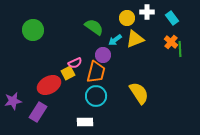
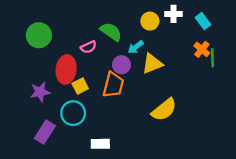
yellow triangle: (135, 39) -> (152, 64), moved
pink semicircle: (75, 63) -> (88, 47), moved
red ellipse: (49, 85) -> (66, 69), moved, turned -55
yellow semicircle: (139, 93) -> (164, 110), turned 85
cyan circle: (96, 96) -> (73, 113), moved
purple star: (13, 101) -> (40, 92), moved

